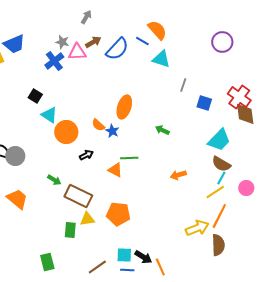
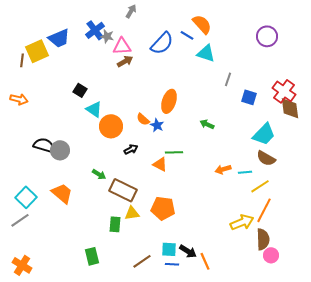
brown arrow: (93, 42) -> (125, 61), moved
blue cross: (54, 61) -> (95, 30), moved
cyan line: (221, 178) -> (245, 172), moved, turned 56
pink circle: (246, 188) -> (271, 255), moved

